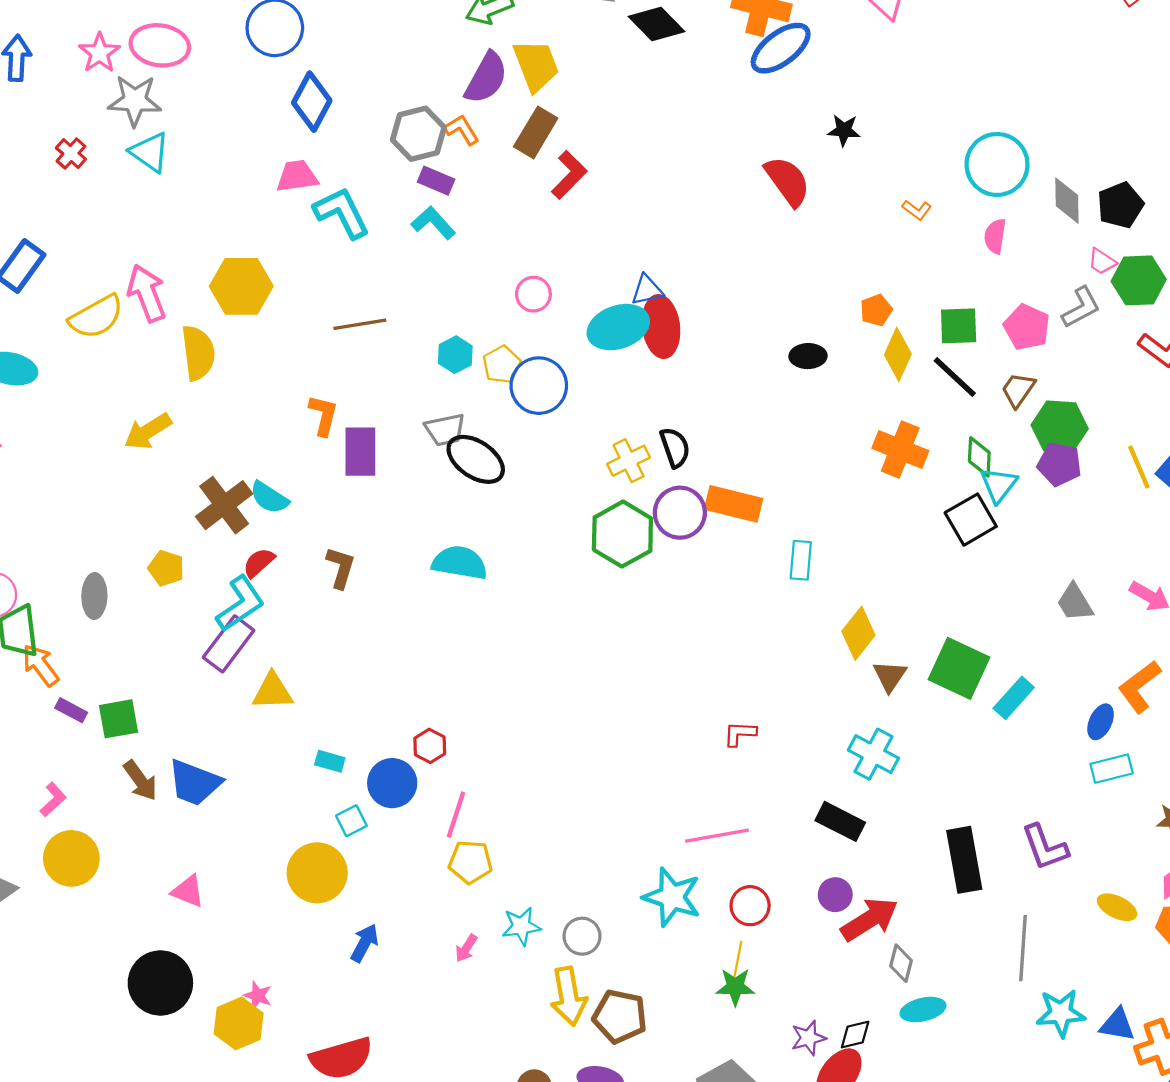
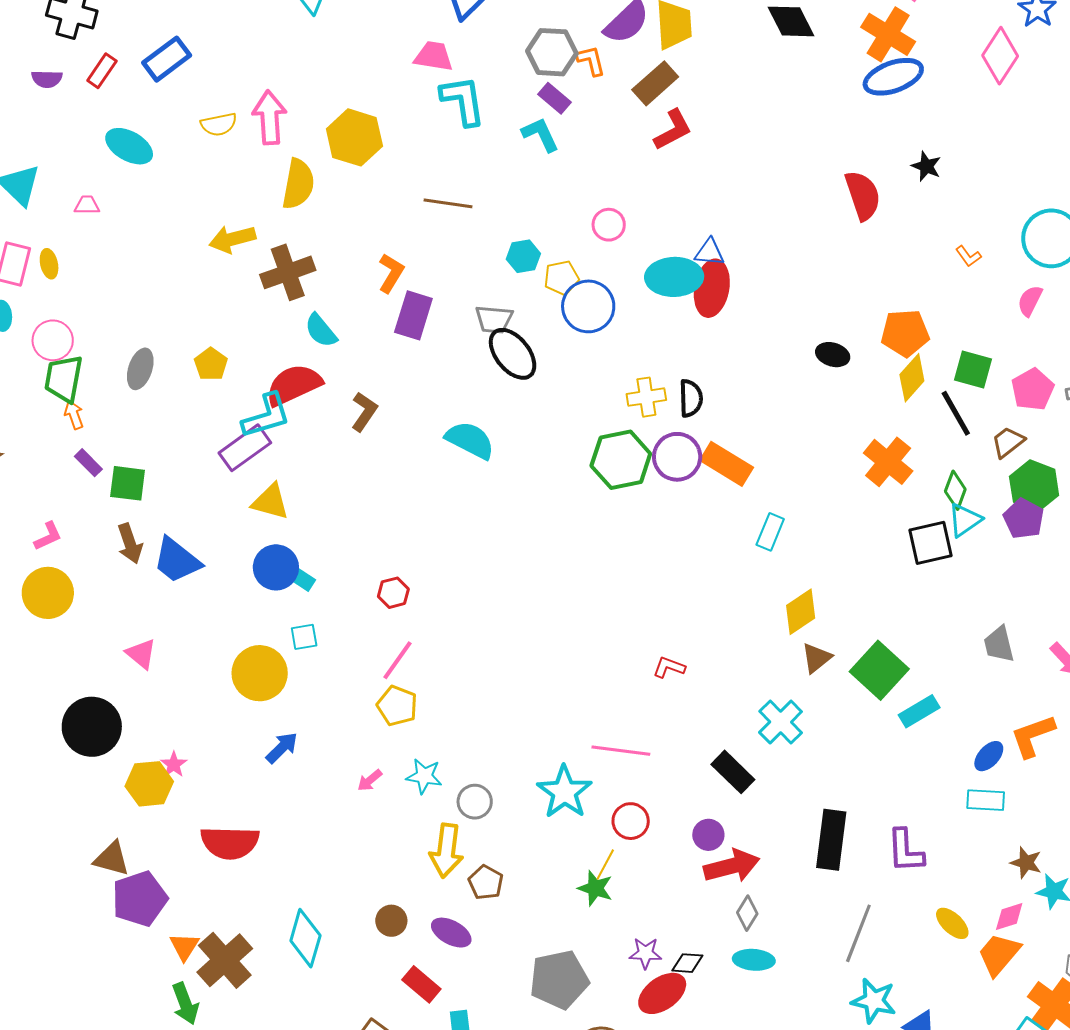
orange pentagon: (876, 310) -> (905, 333), size x1.6
yellow semicircle: (96, 317) -> (219, 124), size x0.7
brown cross: (224, 505) -> (288, 272), moved
red semicircle: (259, 563) -> (294, 385), size x1.8
orange arrow: (41, 665) -> (74, 415), size x0.7
blue circle: (392, 783) -> (276, 567), moved
brown pentagon: (620, 1016) -> (486, 882), size x0.7

